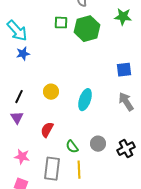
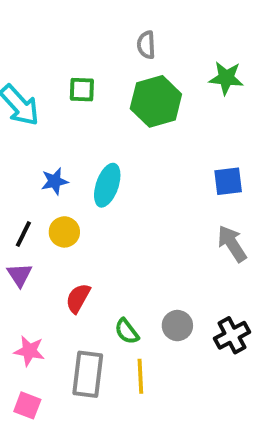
green square: (61, 23) -> (82, 90), moved
blue star: (23, 54) -> (55, 181), moved
yellow circle: (51, 92) -> (64, 232), moved
cyan ellipse: (85, 100) -> (107, 185), moved

